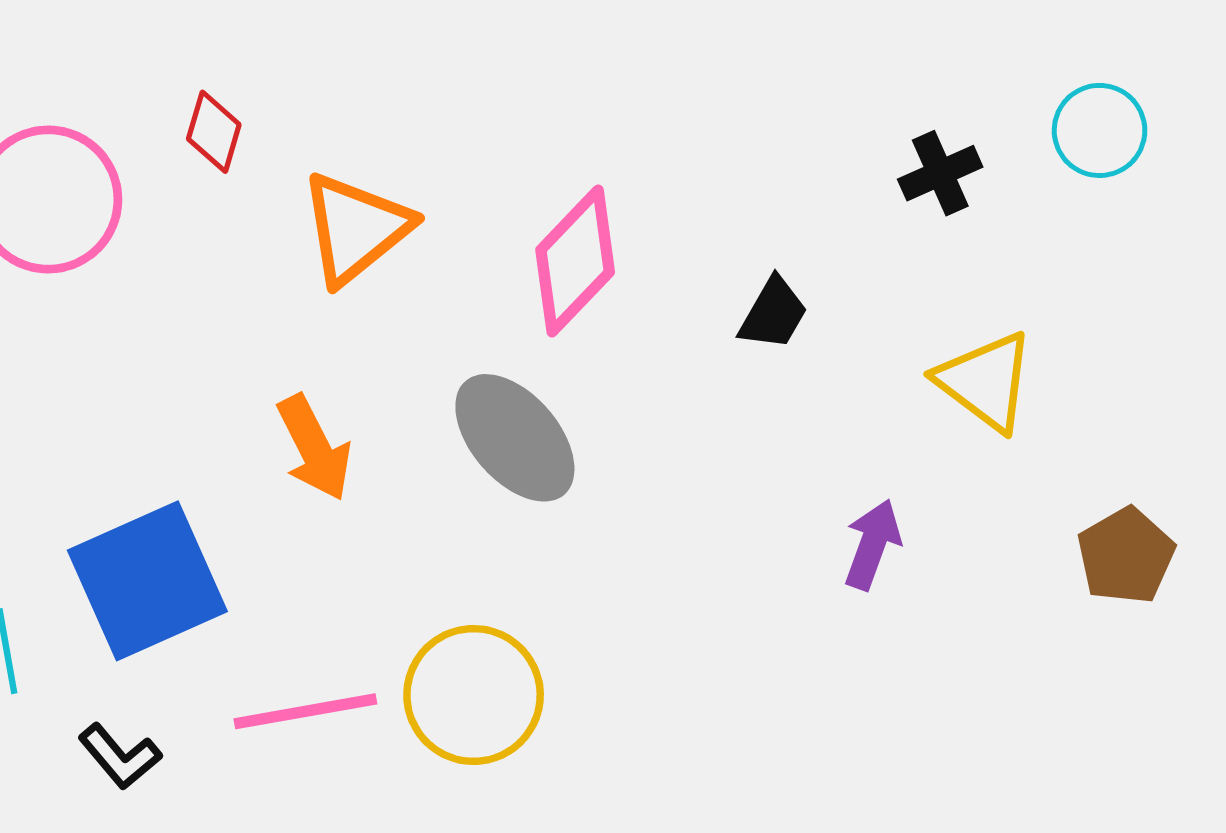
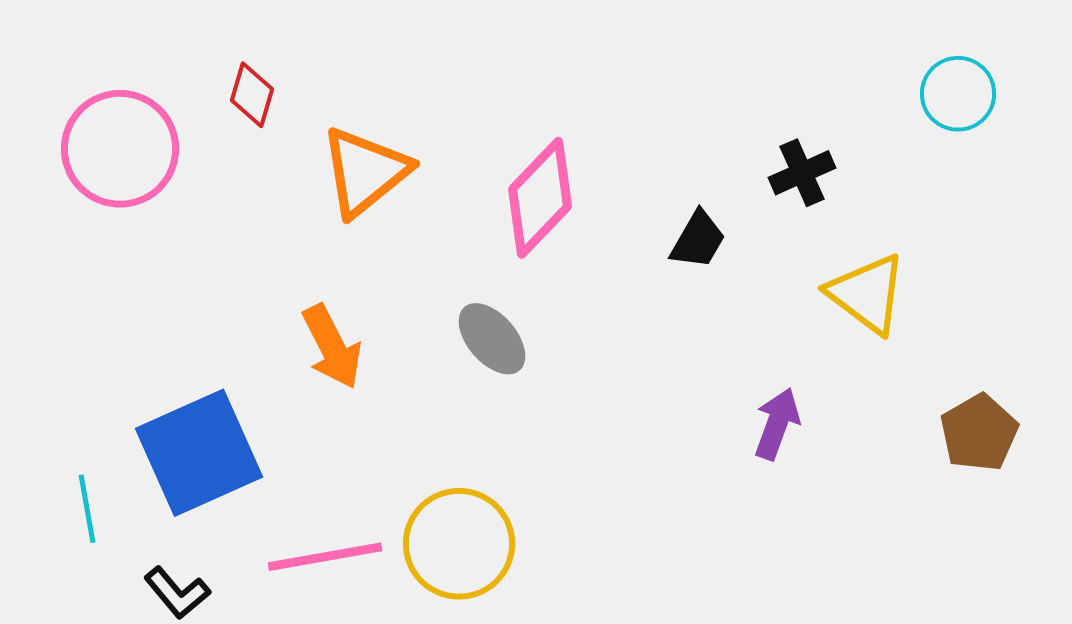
black cross: (940, 173) -> (802, 173), moved
gray ellipse: (515, 438) -> (492, 339), size x0.7

